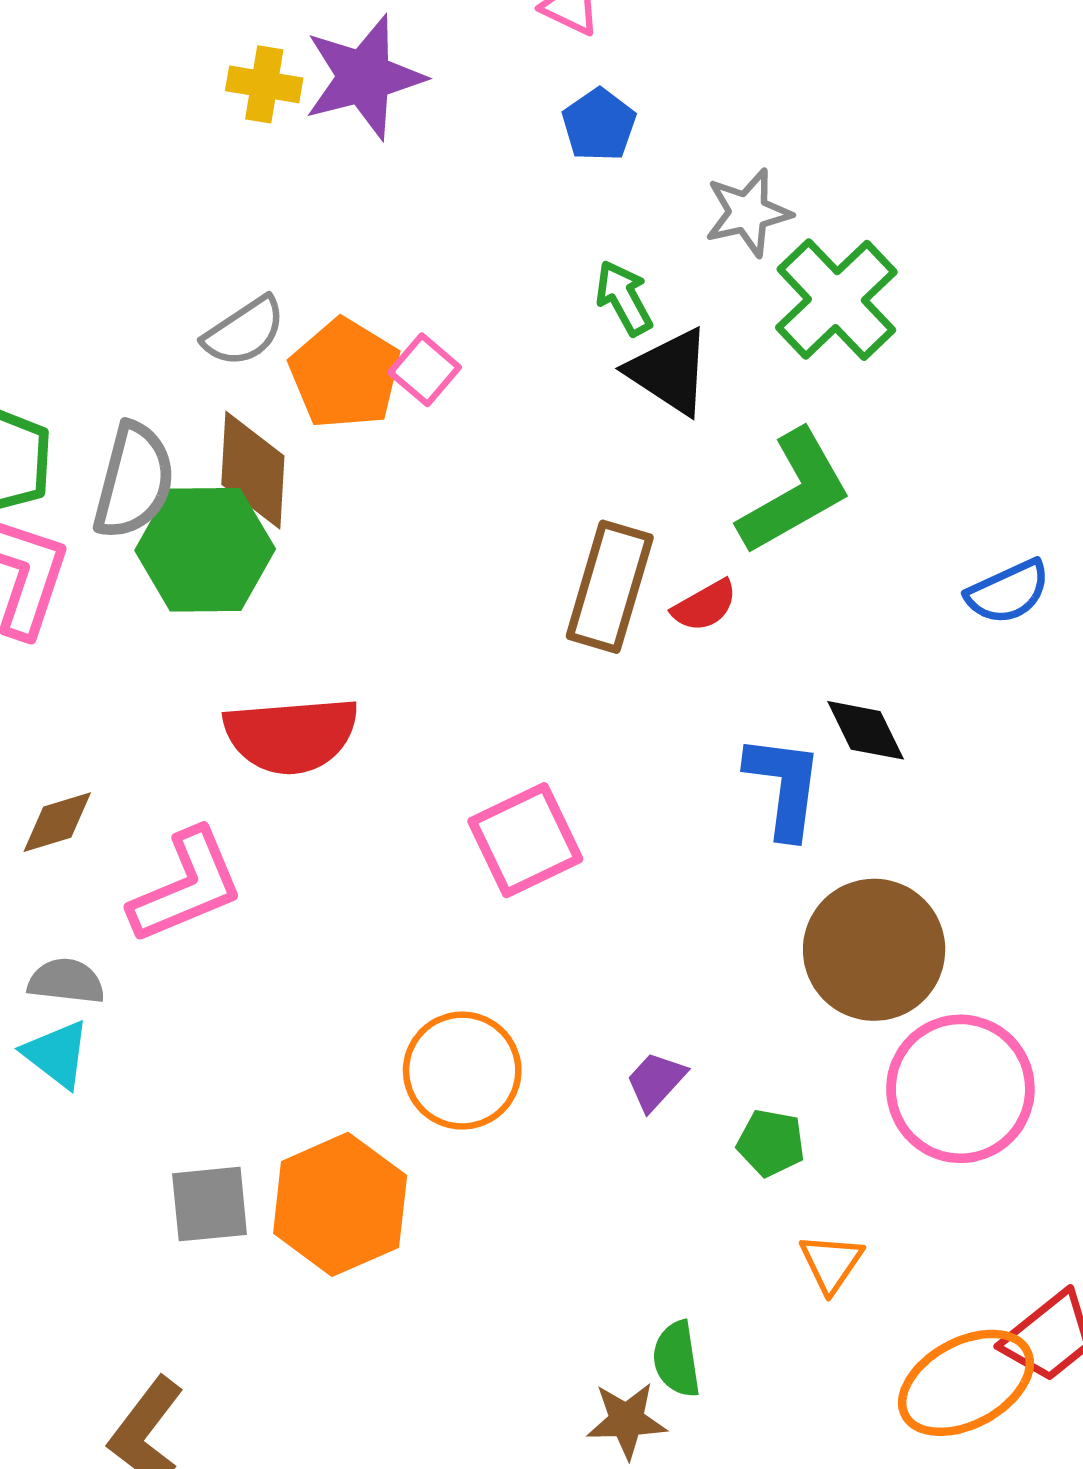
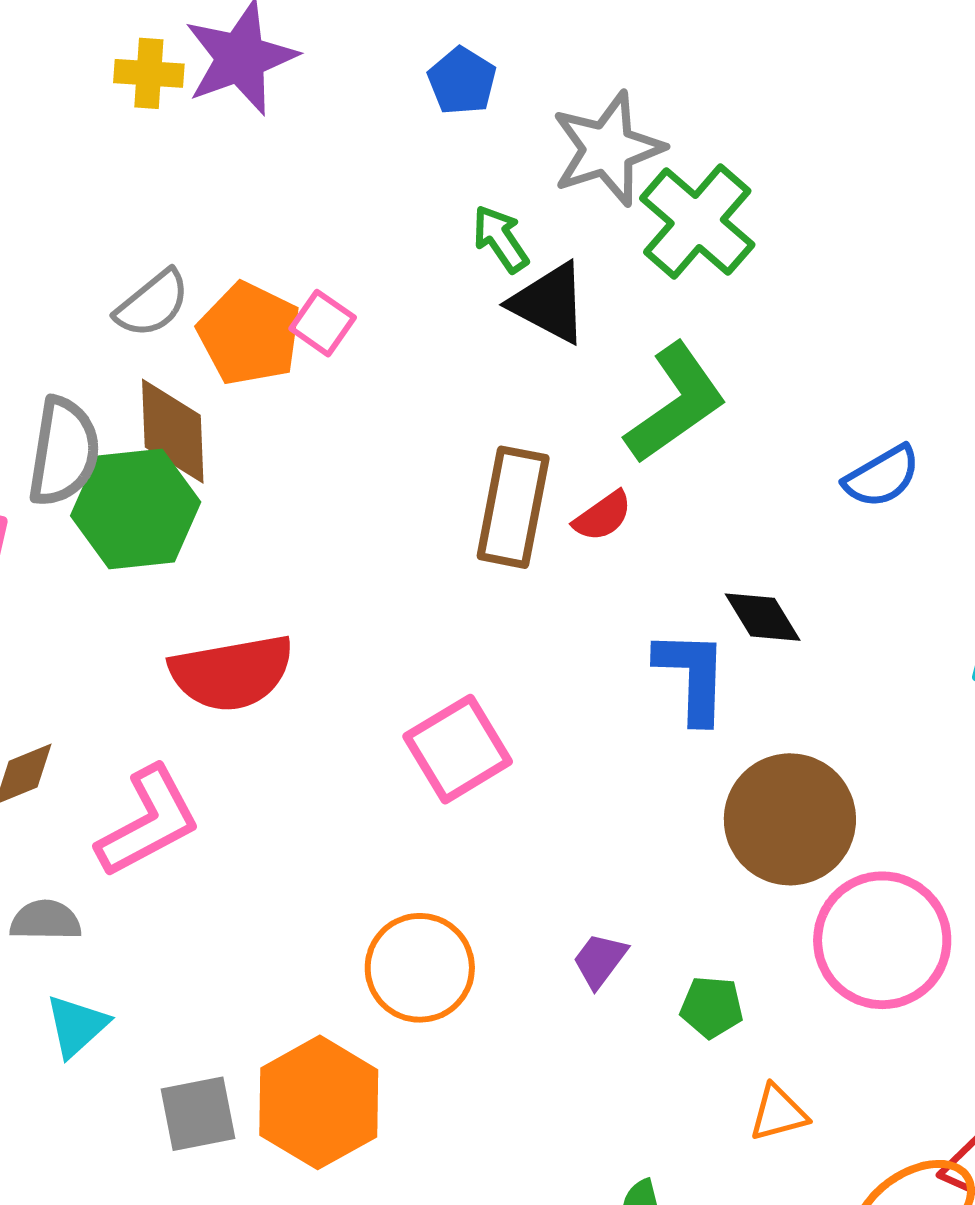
gray star: (748, 213) -> (608, 149), size x1.4
cyan triangle: (57, 1054) -> (77, 1026), moved, turned 46
orange triangle: (831, 1263) -> (778, 1113), turned 46

